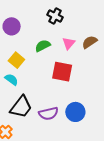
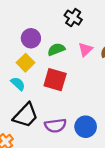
purple circle: (12, 26) -> (31, 38), moved
red square: (62, 72) -> (55, 80), moved

